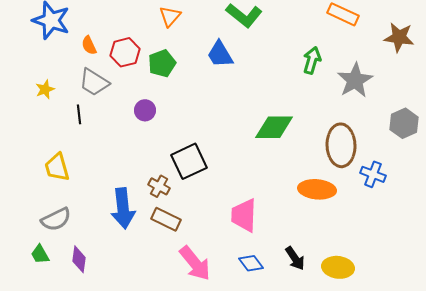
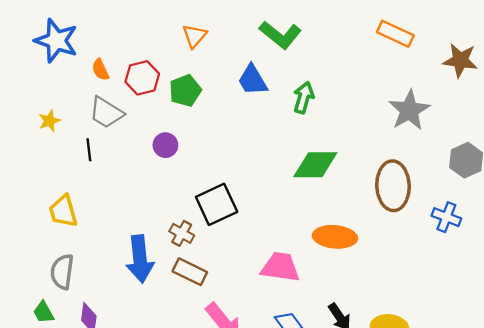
green arrow: (312, 60) -> (304, 98), moved
blue cross: (373, 174) -> (446, 217), moved
orange ellipse: (317, 189) -> (335, 237), moved
pink trapezoid: (244, 215) -> (280, 267), turned 96
gray semicircle: (56, 219) -> (62, 272), turned 124

